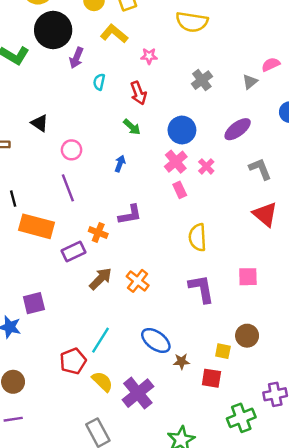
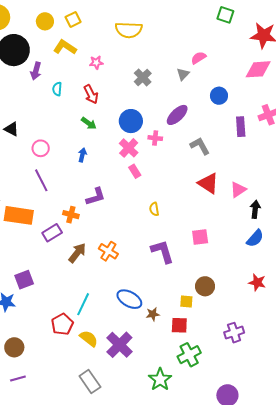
pink cross: (206, 166) -> (155, 138), moved, turned -32
yellow semicircle: (198, 237) -> (154, 209), size x0.6
green cross: (241, 418) -> (189, 355), moved

